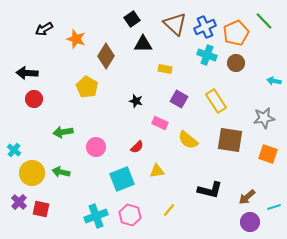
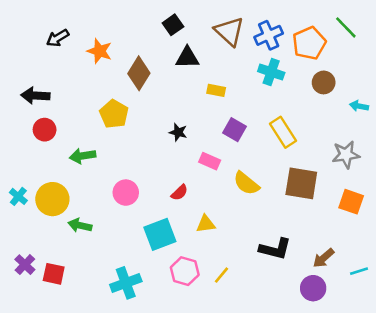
brown circle: (236, 63) -> (324, 82), moved
green arrow: (63, 132) -> (83, 156), moved
yellow circle: (32, 173) -> (52, 199), moved
pink hexagon: (130, 215) -> (185, 271), moved
purple circle: (250, 222) -> (313, 288), moved

